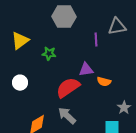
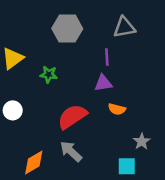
gray triangle: (117, 27) -> (124, 27), moved
purple triangle: (86, 70) -> (103, 83), moved

